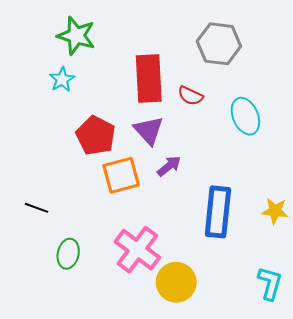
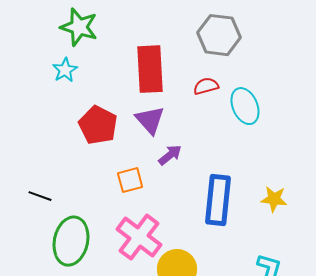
red semicircle: (190, 96) -> (206, 86), moved, turned 140
orange square: (121, 175) -> (130, 180), moved, size x0.7
green ellipse: (68, 254) -> (71, 241), size x1.6

